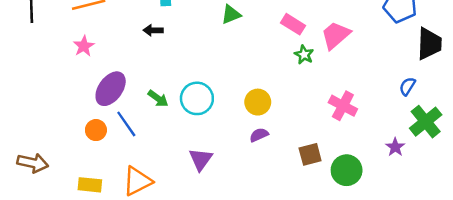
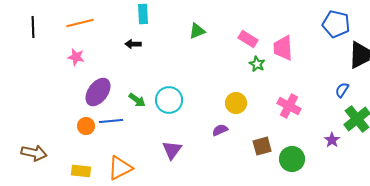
pink trapezoid: (336, 35) -> (283, 48), turned -52
pink star: (84, 46) -> (76, 57), turned -30
yellow circle: (258, 102) -> (236, 103), moved
blue line: (126, 124) -> (111, 121), turned -60

